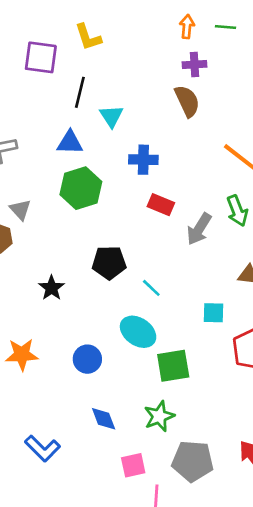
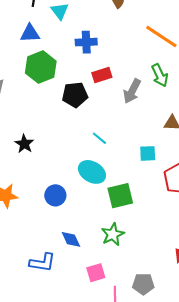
red rectangle: (161, 205) -> (102, 75), turned -36
black pentagon: (109, 263) -> (75, 95), moved
blue L-shape: (42, 448) -> (42, 263), moved, turned -32
gray pentagon: (193, 461) -> (143, 284), moved, size x0.7

